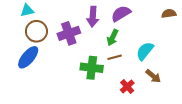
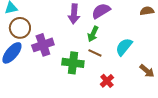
purple cross: (69, 33) -> (43, 45), moved
brown line: (115, 57) -> (95, 53), turned 40
brown arrow: (153, 76) -> (147, 71), moved

